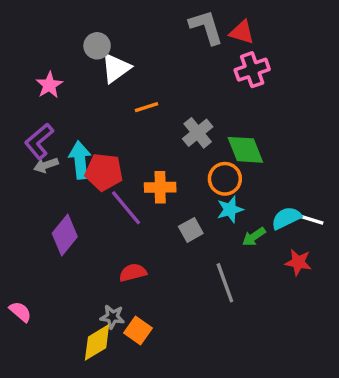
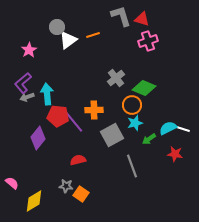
orange line: (146, 107) -> (93, 35), moved
green diamond: (245, 150) -> (144, 88), turned -45
red pentagon: (104, 172) -> (58, 116), moved
gray square: (191, 230) -> (112, 135), size x1.6
yellow diamond: (97, 342) -> (34, 201), moved

